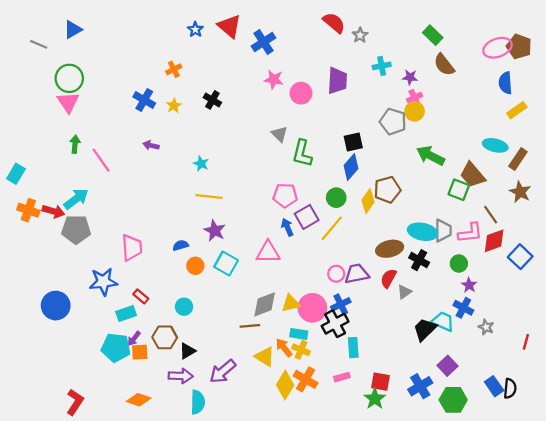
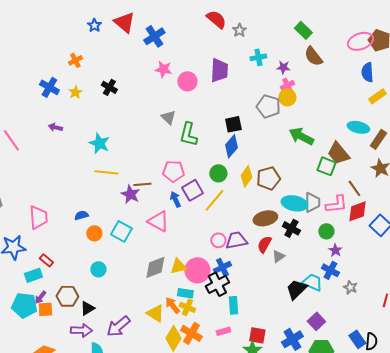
cyan star: (201, 164) -> (99, 143), size x1.5
brown pentagon: (387, 190) -> (268, 178), moved
purple star: (215, 231) -> (130, 194), moved
pink triangle: (268, 252) -> (158, 221), turned 30
cyan circle: (184, 307) -> (98, 269), moved
brown line: (250, 326) -> (142, 184), moved

